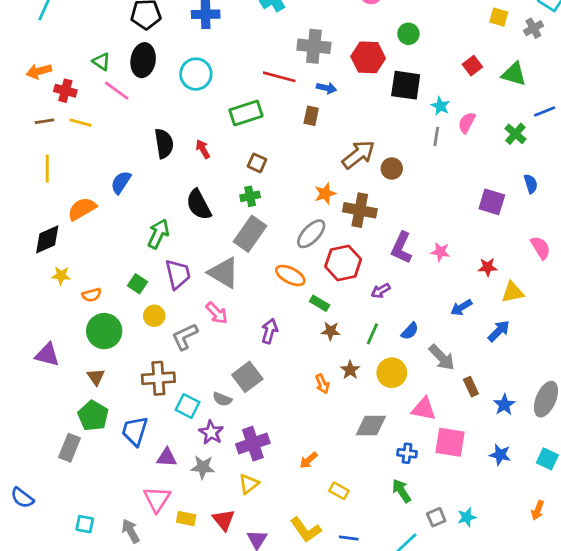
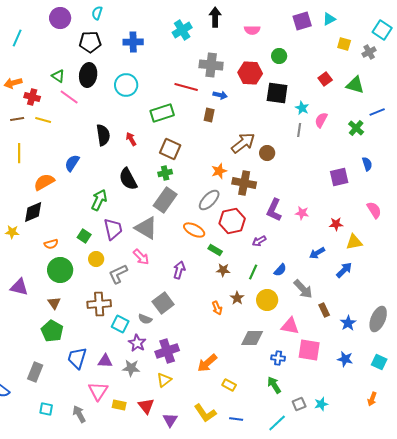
brown square: (257, 163) -> (170, 149), size x1.5
purple square: (492, 202) -> (339, 177), turned -30
black diamond: (47, 239) -> (33, 212), moved
yellow star: (61, 275) -> (12, 232), moved
blue trapezoid: (135, 431) -> (77, 358), moved
gray rectangle: (69, 448) -> (35, 372), moved
orange arrow: (308, 460) -> (207, 363), size x1.5

